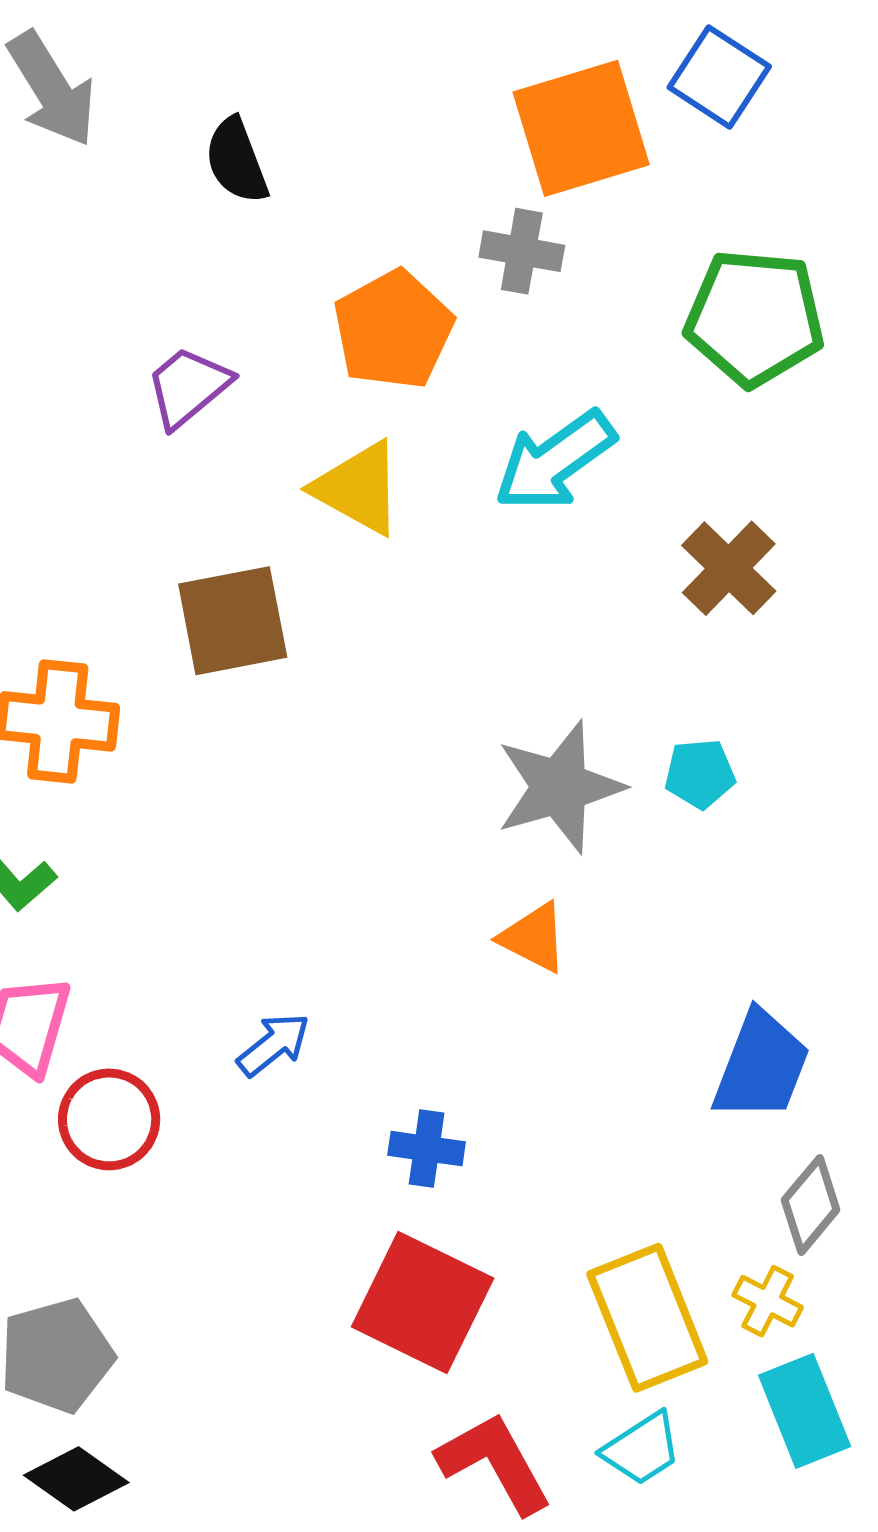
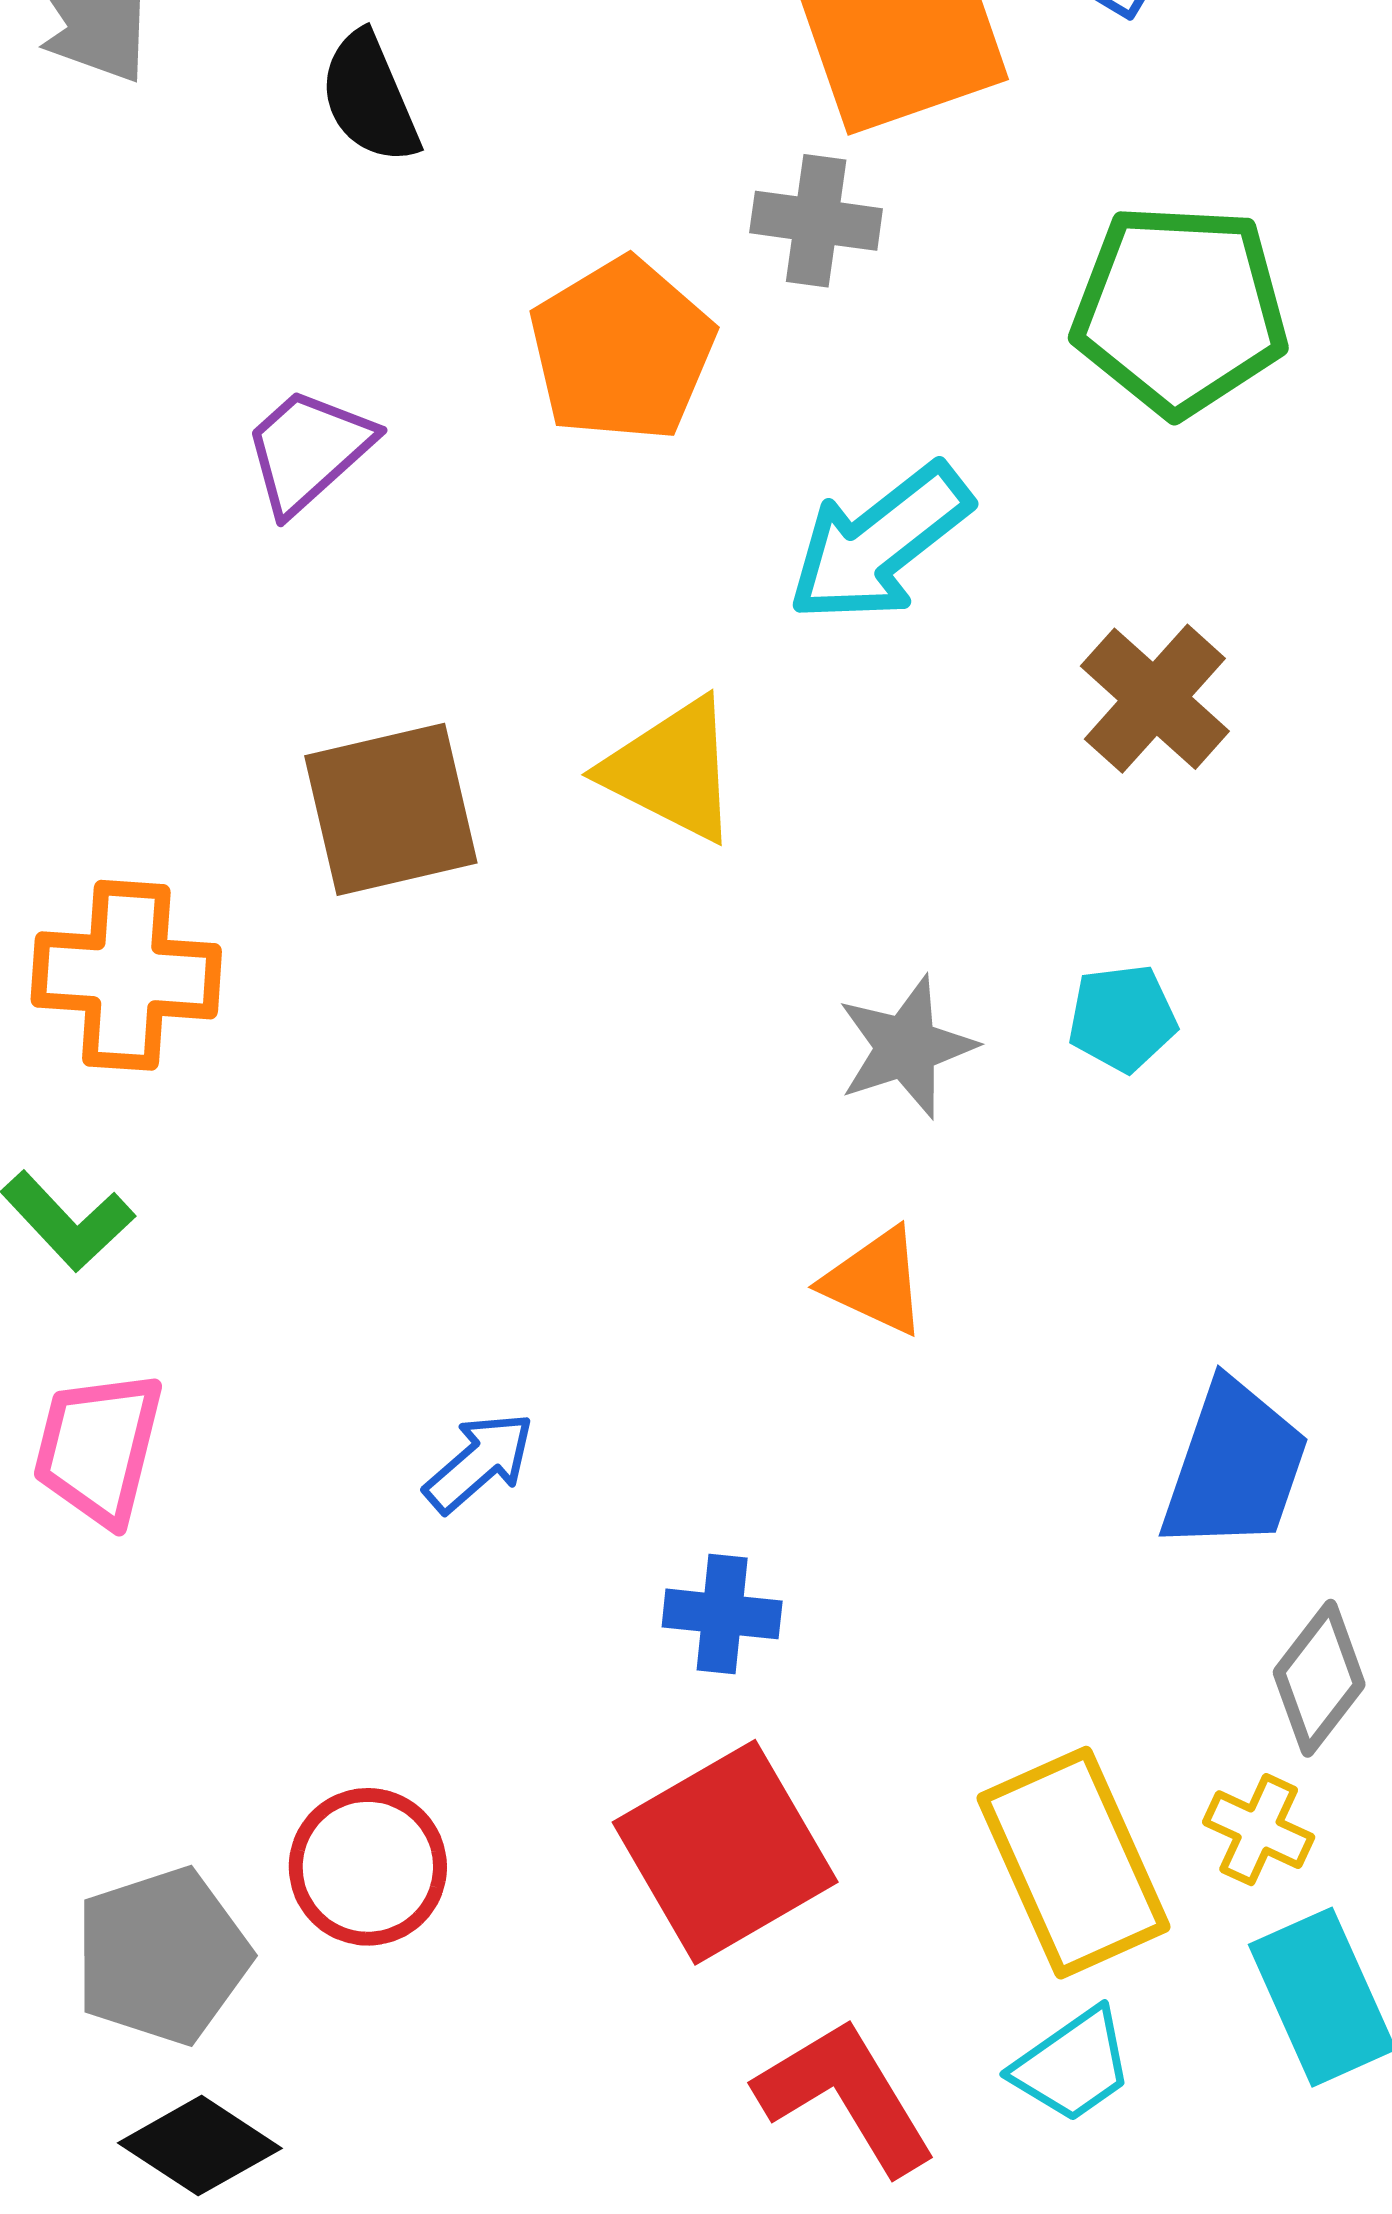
yellow triangle: (358, 488) -> (672, 770), moved
gray star: (560, 787) -> (906, 1047), size x0.7
red circle: (109, 1119) -> (368, 1867), moved
red square: (423, 1302) -> (725, 1852), turned 36

